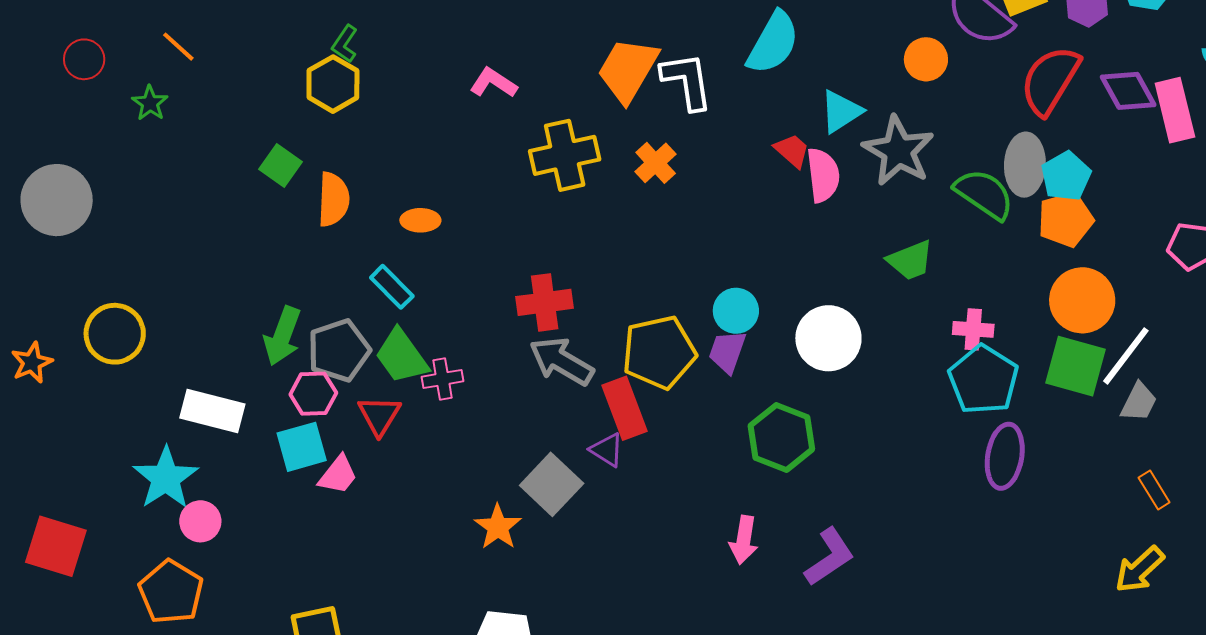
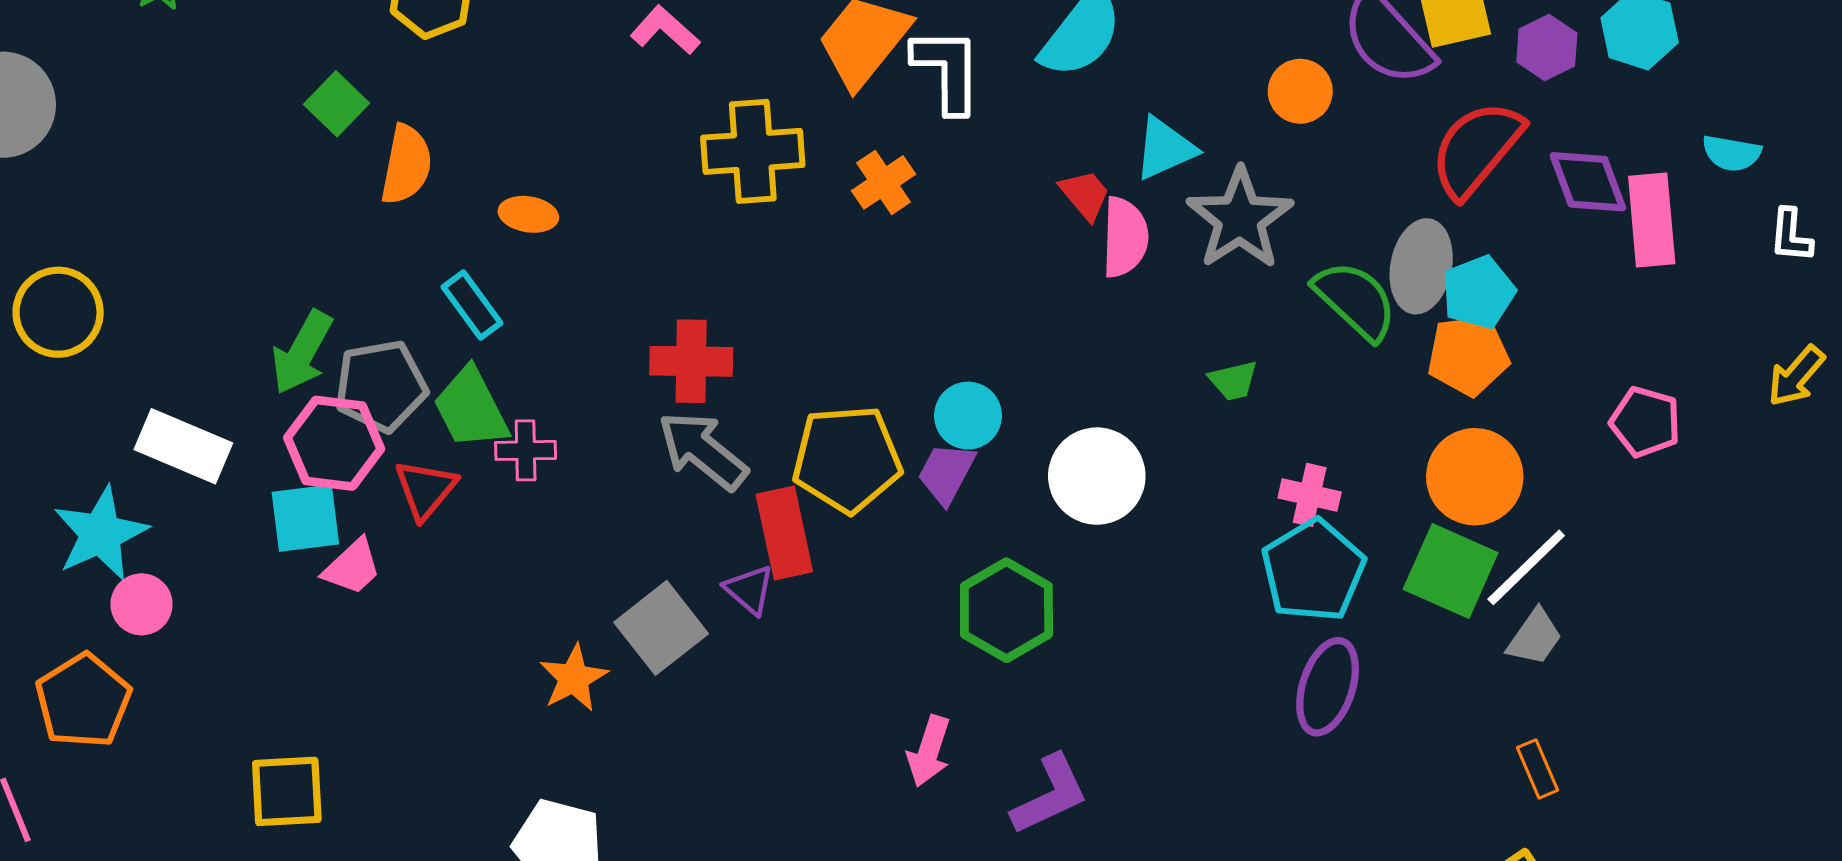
green trapezoid: (910, 260) -> (1233, 381), size x0.7
pink hexagon: (313, 394) -> (334, 443), size x1.4

